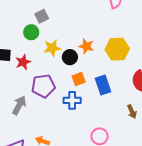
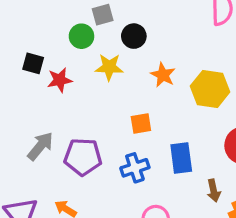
black circle: (70, 57) -> (134, 36), moved
blue rectangle: (103, 85) -> (181, 158), moved
purple pentagon: (43, 86) -> (83, 157), moved
blue cross: (72, 100) -> (135, 168), moved, turned -30

